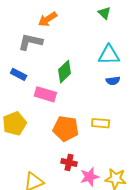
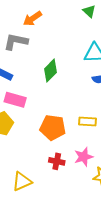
pink rectangle: (45, 94) -> (15, 100), moved
pink star: (90, 177) -> (84, 157), moved

